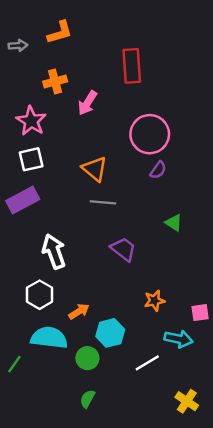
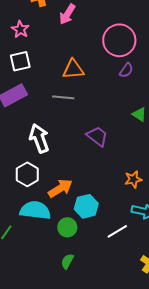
pink star: (31, 121) -> (20, 29), size x0.7
orange triangle: (95, 169) -> (73, 69), turned -45
gray line: (103, 202) -> (63, 97), moved
orange star: (155, 301) -> (133, 179), moved
orange arrow: (79, 311) -> (60, 188), size x1.4

